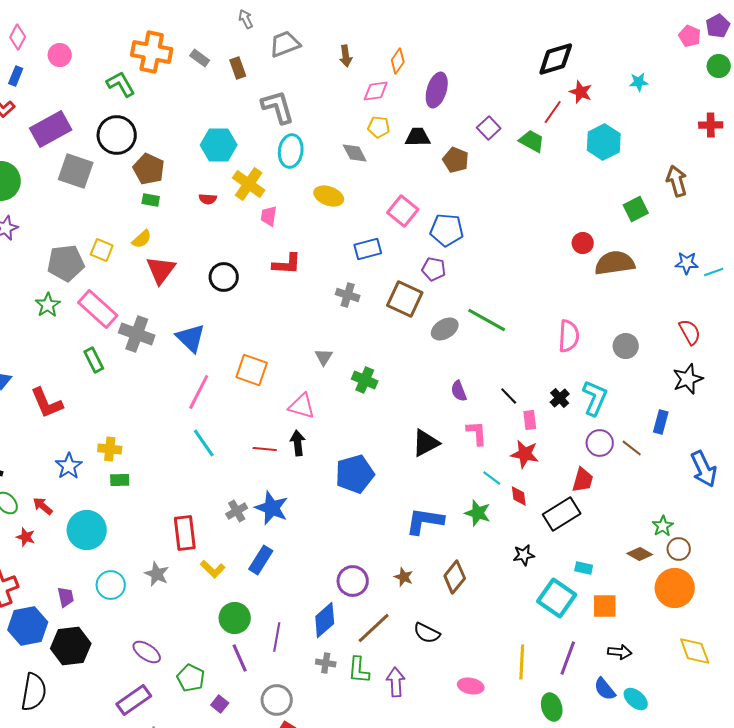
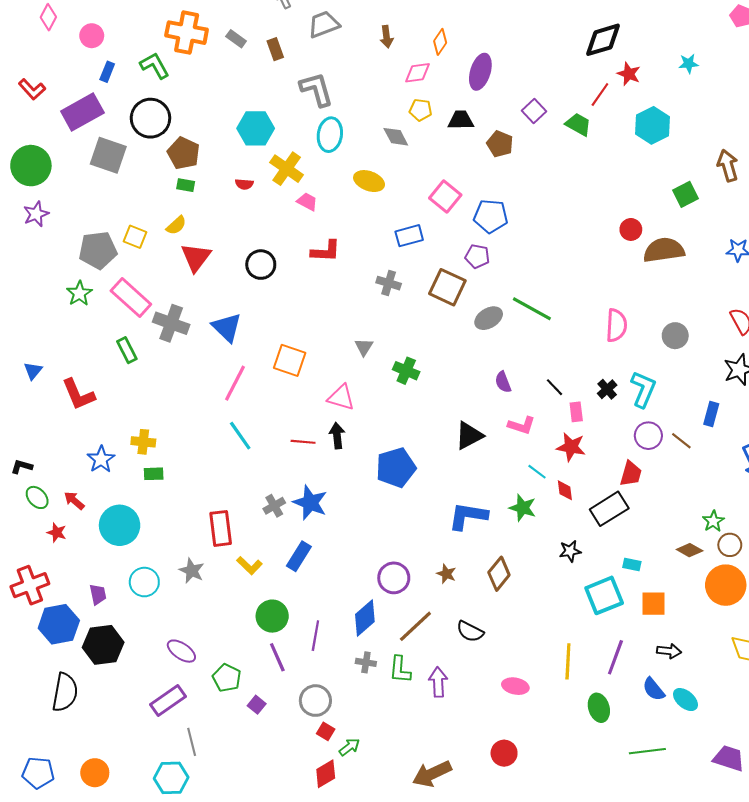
blue rectangle: (16, 76) -> (107, 72), moved
pink trapezoid: (269, 216) -> (307, 202), turned 110
pink L-shape: (477, 433) -> (522, 425), turned 112
cyan square: (557, 598) -> (604, 595), turned 33

